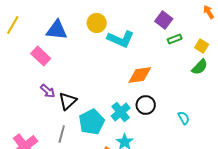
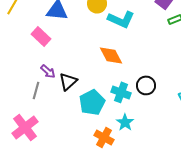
orange diamond: (140, 75) -> (111, 55), moved, turned 70
cyan cross: (121, 112) -> (121, 92), turned -30
gray line: (62, 134) -> (36, 90), moved

